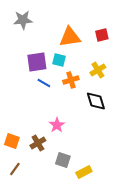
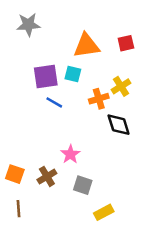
orange cross: (71, 80) -> (99, 99), moved
gray square: (63, 160) -> (83, 185), moved
brown line: (15, 169) -> (19, 209), turned -40

